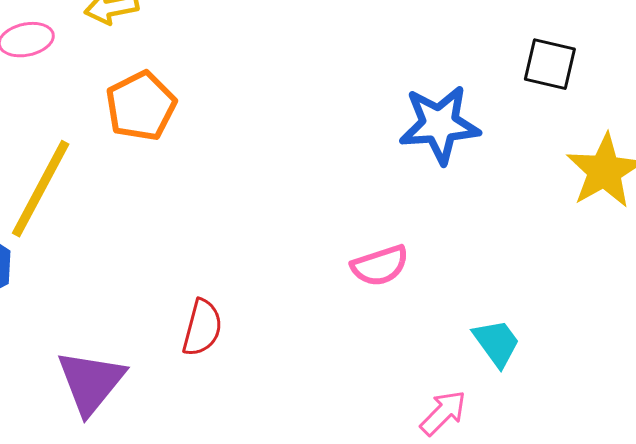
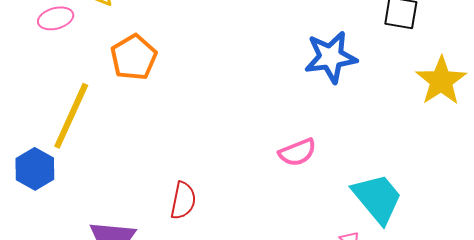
cyan trapezoid: (497, 343) -> (377, 198), size x1.6

